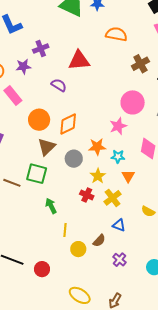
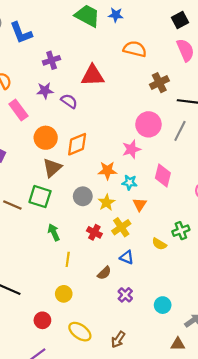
purple star: (23, 66) -> (45, 91), moved
gray circle: (74, 159) -> (83, 196), moved
red cross: (87, 195) -> (94, 232), moved
yellow circle: (78, 249) -> (64, 294), moved
red circle: (42, 269) -> (42, 320), moved

